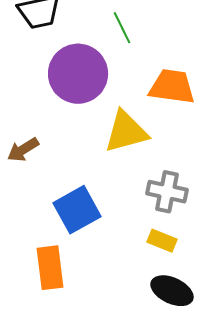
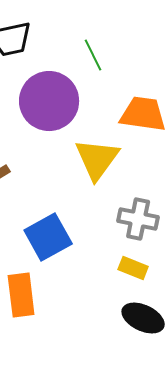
yellow triangle: (126, 132) -> (97, 159), turned -39

